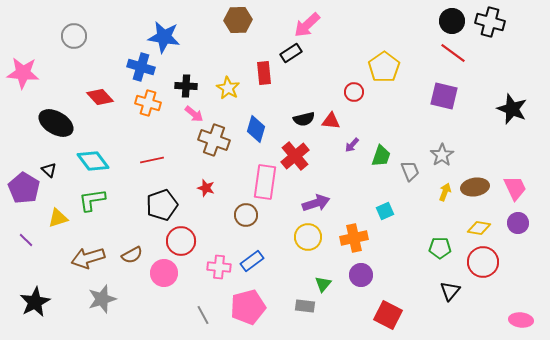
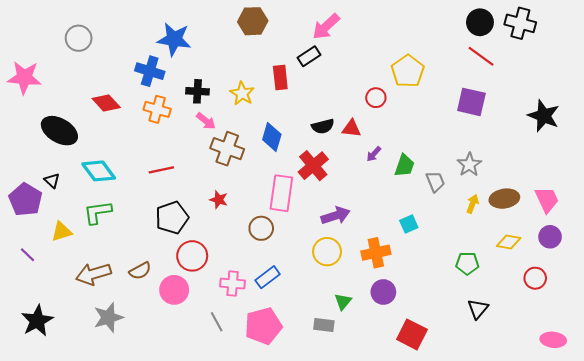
red circle: (483, 262) -> (535, 278), moved, size x0.7
gray line: (203, 315) -> (217, 322), moved

